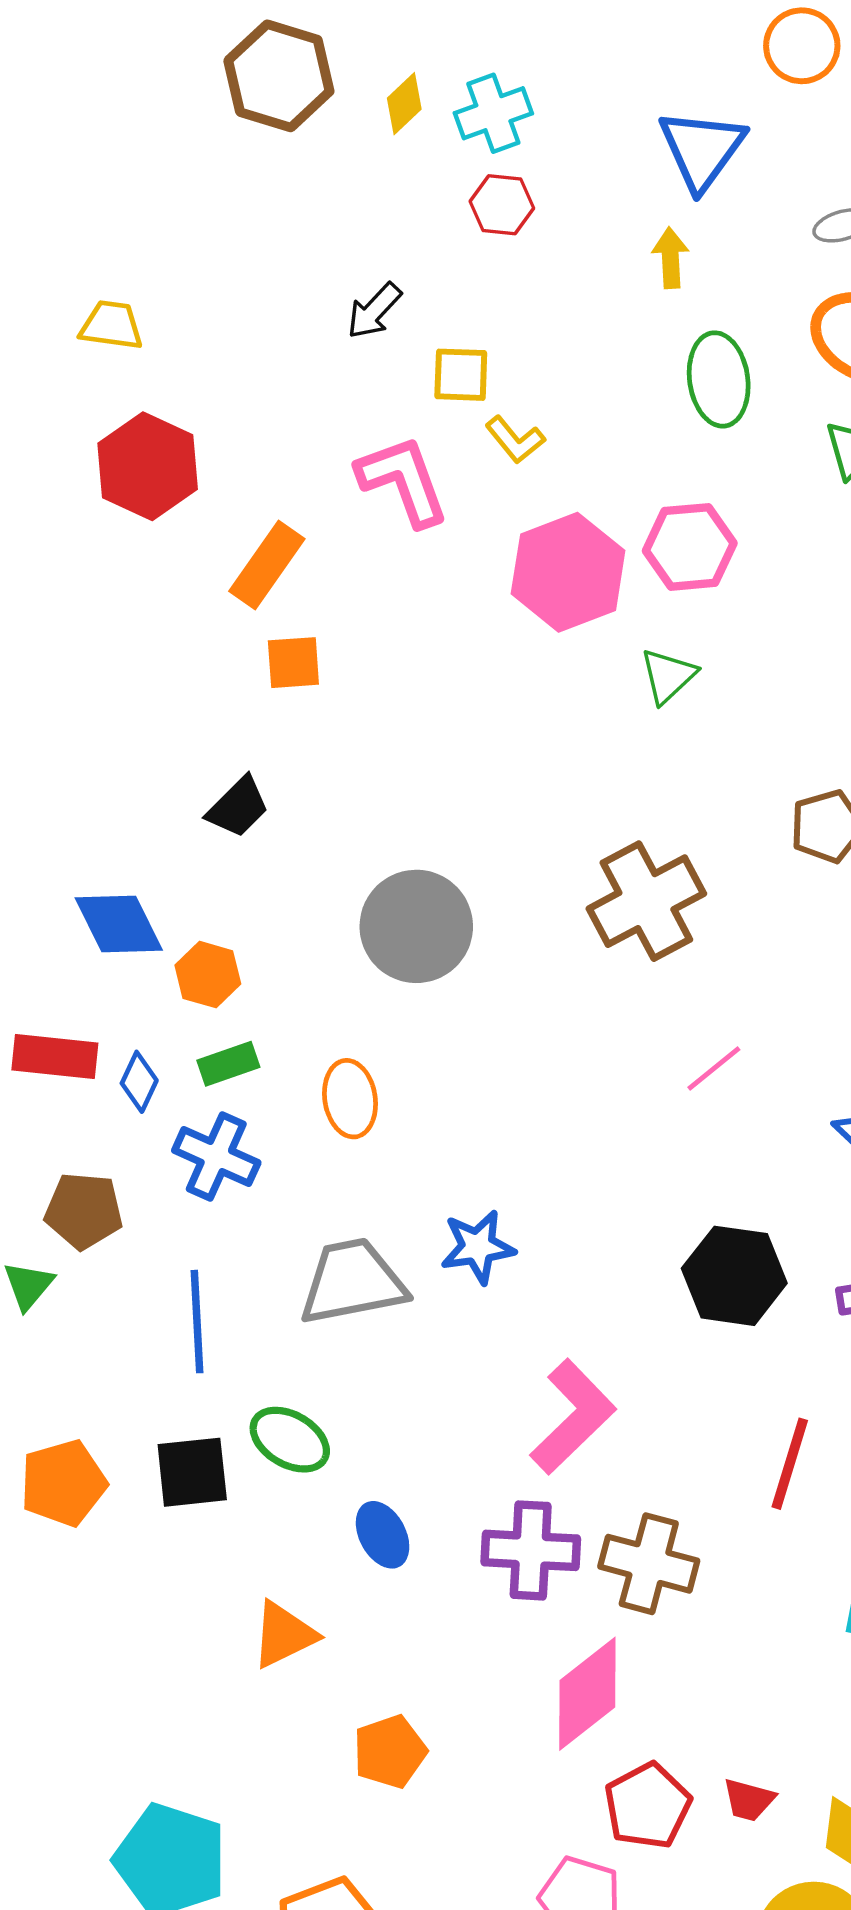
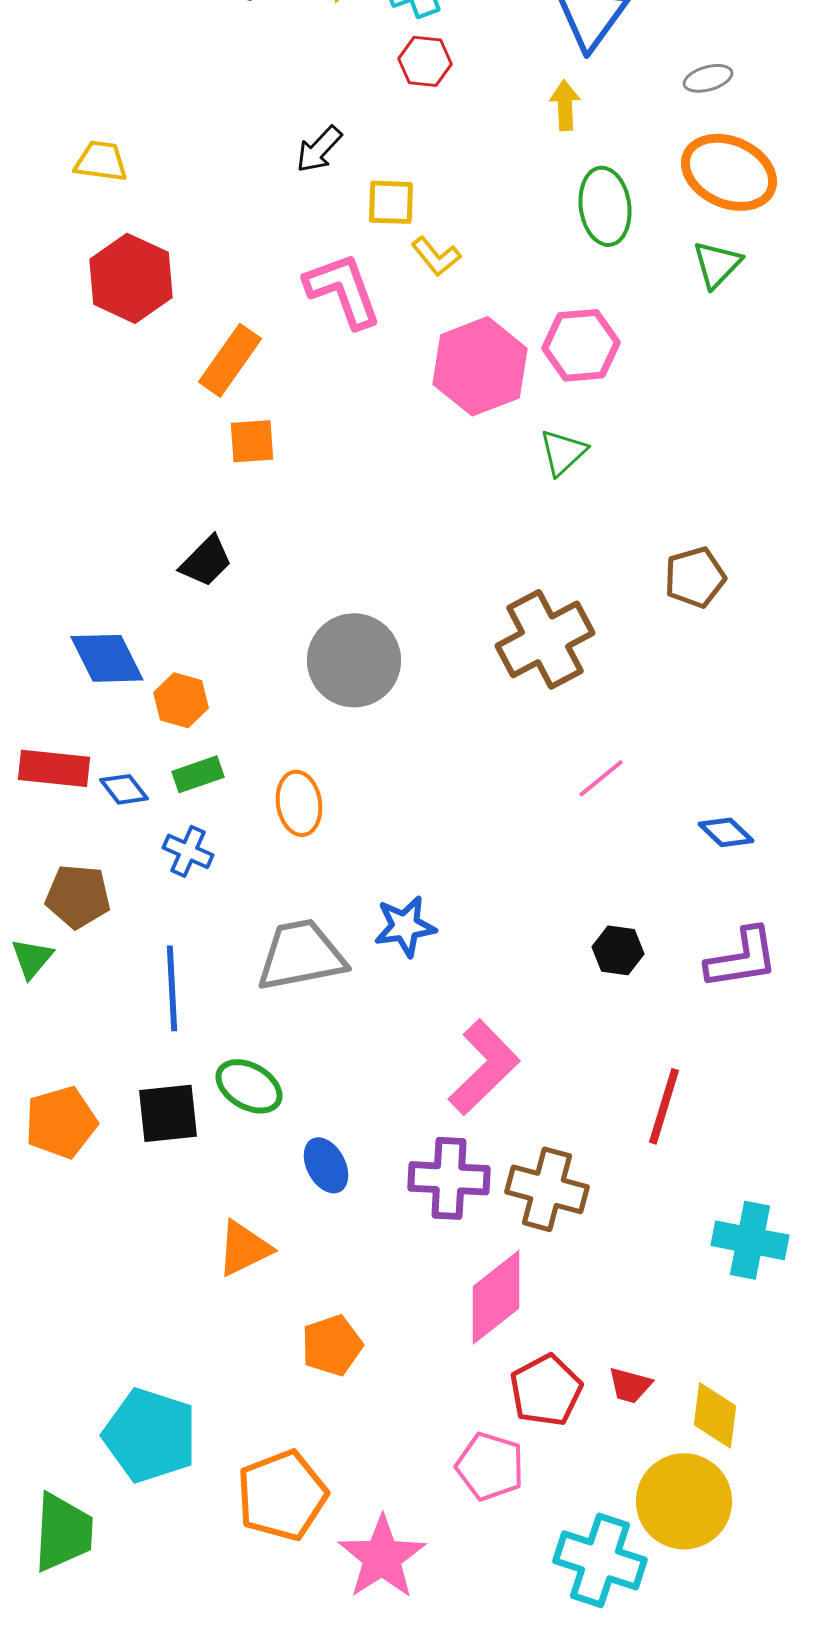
blue diamond: (139, 1082) -> (124, 789), turned -63
blue cross: (216, 1157) -> (188, 851), size x0.7
black hexagon: (734, 1276) -> (618, 950), size x0.6

